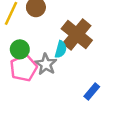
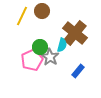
green circle: (20, 49) -> (40, 47), moved
blue rectangle: (92, 92) -> (78, 71), moved

